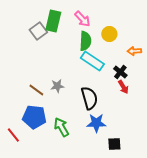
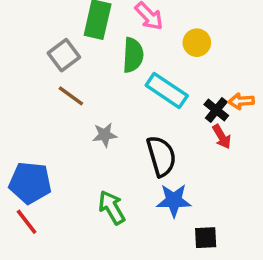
gray square: (38, 31) -> (64, 55), moved
green semicircle: (85, 41) -> (133, 55), moved
orange arrow: (134, 51) -> (241, 101), moved
brown line: (36, 90) -> (71, 96), moved
blue pentagon: (34, 117) -> (30, 183), moved

